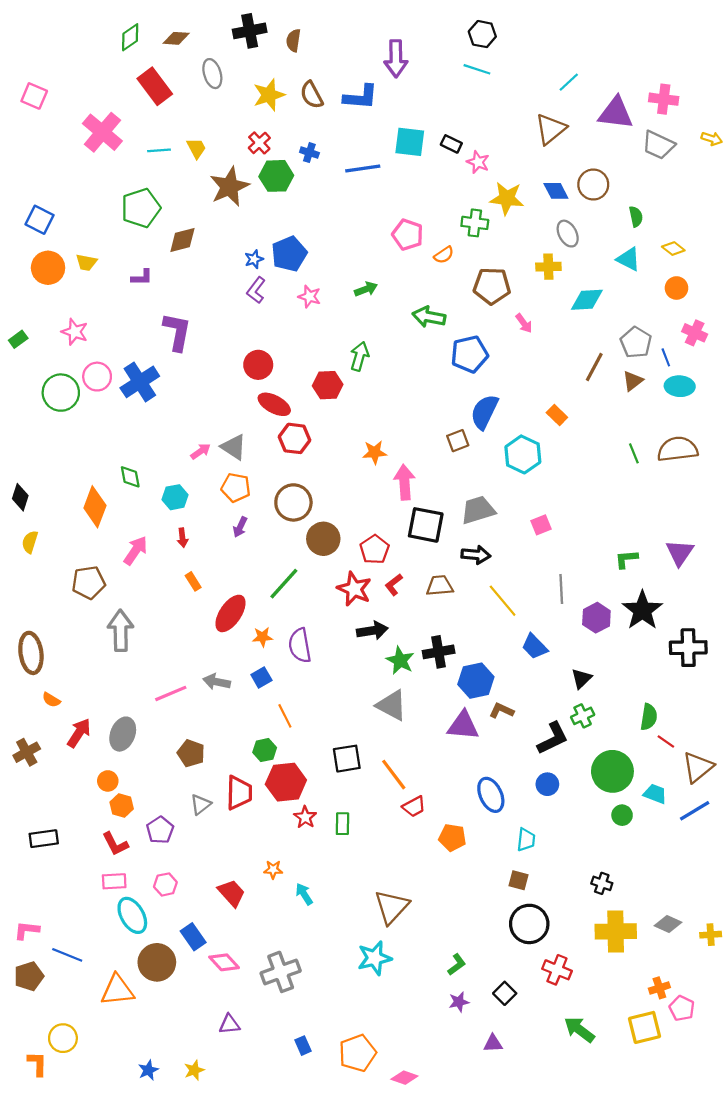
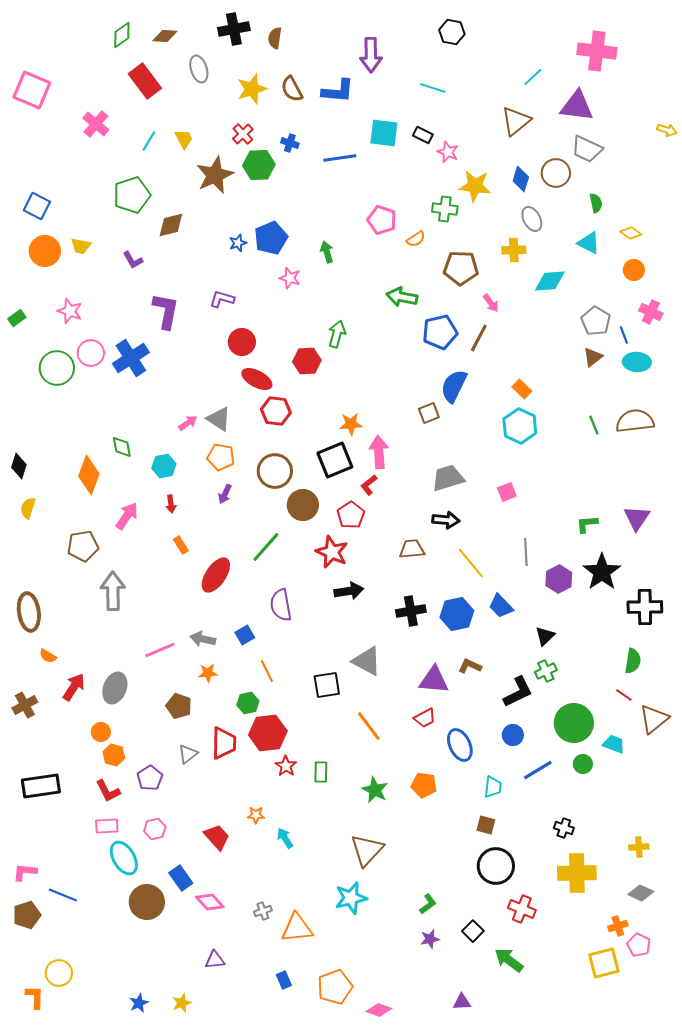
cyan line: (477, 69) -> (433, 88), moved
pink square: (34, 96) -> (32, 90), size x1.5
pink cross: (664, 99) -> (597, 51), moved, size x1.4
pink cross: (102, 132) -> (96, 124), size x0.7
gray trapezoid: (658, 145) -> (587, 149), moved
cyan line: (159, 150) -> (149, 141), turned -55
blue diamond: (556, 191) -> (521, 179), turned 45
purple L-shape: (142, 277) -> (133, 260), turned 60
green arrow: (366, 289) -> (327, 252), moved, turned -85
purple L-shape: (256, 290) -> (222, 299), moved, turned 70
brown line: (594, 367) -> (479, 338), moved
cyan hexagon: (523, 454) -> (520, 426), moved
black square: (426, 525) -> (335, 460), moved, turned -33
red L-shape: (394, 585) -> (369, 485), moved
orange star: (262, 637) -> (208, 673), moved
green star: (400, 660) -> (375, 790), moved
blue hexagon: (476, 681) -> (457, 614), moved
green semicircle: (649, 717) -> (633, 661), moved
black square: (347, 759) -> (327, 685), moved
red trapezoid: (414, 807) -> (425, 718), moved
blue line: (695, 811) -> (538, 770), moved
black rectangle: (44, 839) -> (41, 786), size x1.4
gray diamond: (668, 924) -> (641, 893), moved
yellow cross: (711, 935) -> (639, 847), moved
gray cross: (281, 972) -> (263, 911), size x0.5
orange triangle: (117, 990) -> (297, 928), moved
green arrow: (579, 1030) -> (509, 960), moved
purple triangle: (493, 1043) -> (462, 1002), moved

